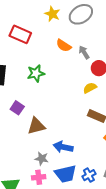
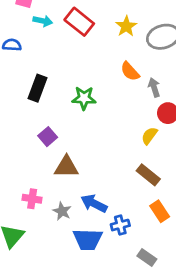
red rectangle: (20, 34) -> (79, 22), moved
yellow semicircle: (90, 88) -> (149, 136), turned -40
blue cross: (89, 175) -> (120, 225), moved
pink cross: (39, 177) -> (32, 199), moved

